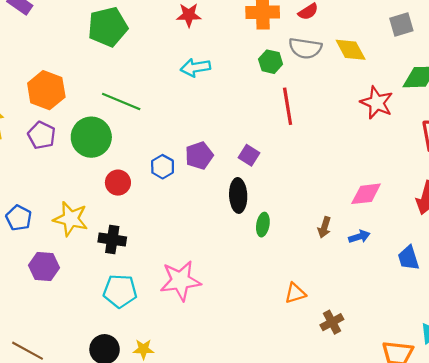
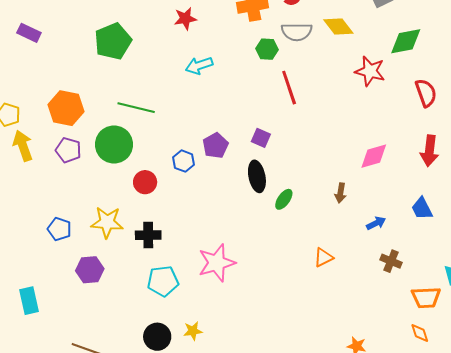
green ellipse: (263, 225) -> (284, 199), turned 35
blue arrow: (359, 237) -> (376, 223), moved
brown cross: (332, 322) -> (391, 261), moved, turned -30

